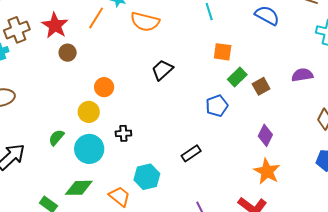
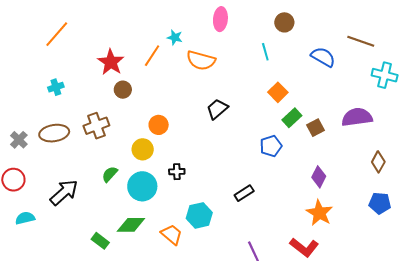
brown cross: (17, 30) -> (96, 126), moved
orange square: (223, 52) -> (278, 92), turned 36
purple semicircle: (302, 75) -> (357, 117), size x1.4

